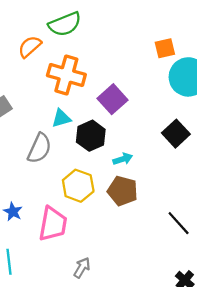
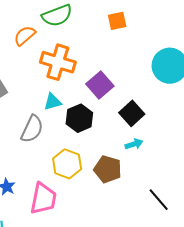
orange square: (165, 48) -> (117, 21), moved
black square: (176, 134) -> (132, 113), moved
cyan arrow: (123, 159) -> (134, 144), moved

